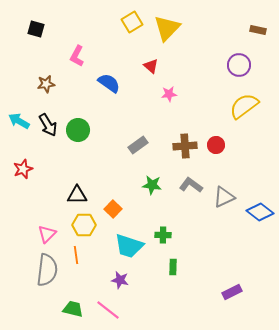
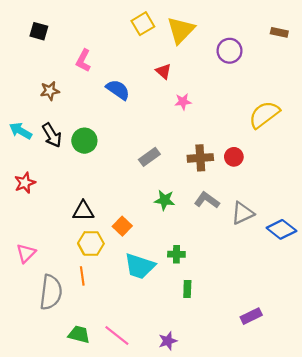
purple circle: (239, 65) -> (230, 51), moved
pink triangle: (47, 234) -> (26, 253), moved
purple star: (120, 280) -> (168, 341), moved, turned -30

